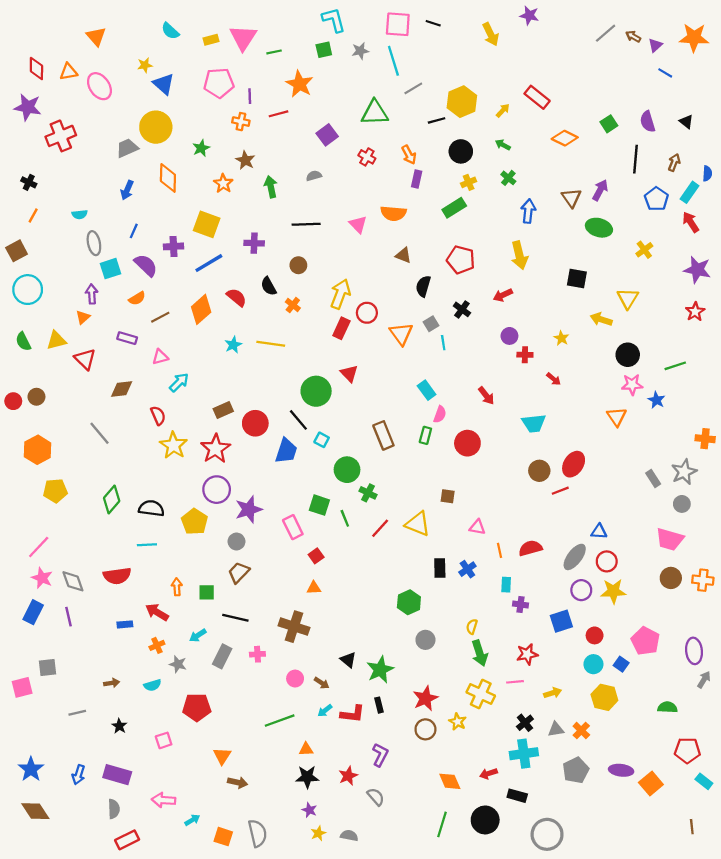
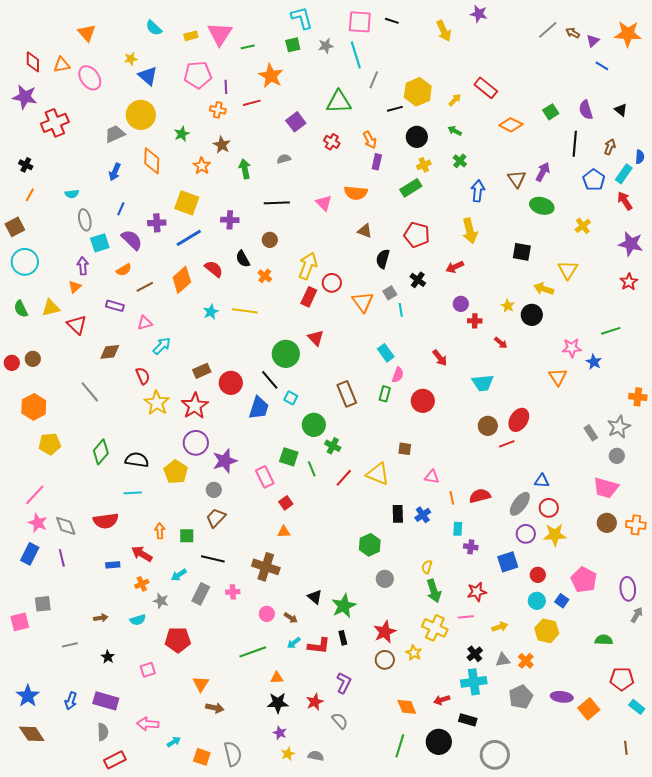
gray line: (413, 88) -> (374, 80), turned -36
black circle: (628, 355) -> (532, 315), moved

